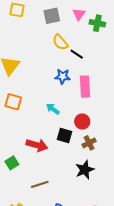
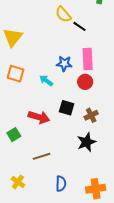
blue star: (63, 76) -> (64, 64), moved
cyan arrow: (53, 109) -> (46, 80), moved
red circle: (82, 122) -> (85, 82), moved

